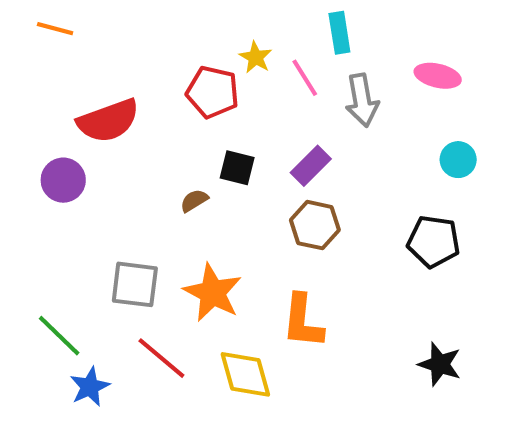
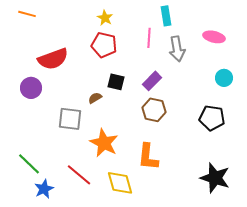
yellow star: (256, 57) -> (105, 18), moved
pink line: (305, 78) -> (149, 38), turned 36
gray square: (135, 284) -> (70, 119), moved
black star: (440, 364) -> (215, 178), size x1.4

